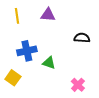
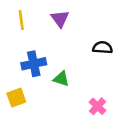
purple triangle: (48, 15) -> (60, 19), turned 49
yellow square: (13, 78) -> (16, 98), turned 35

